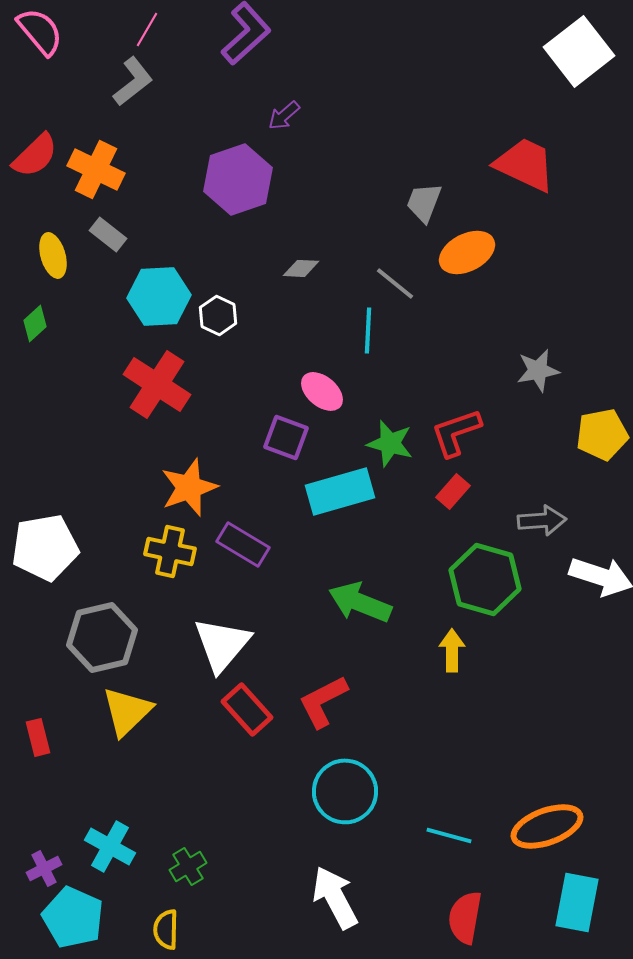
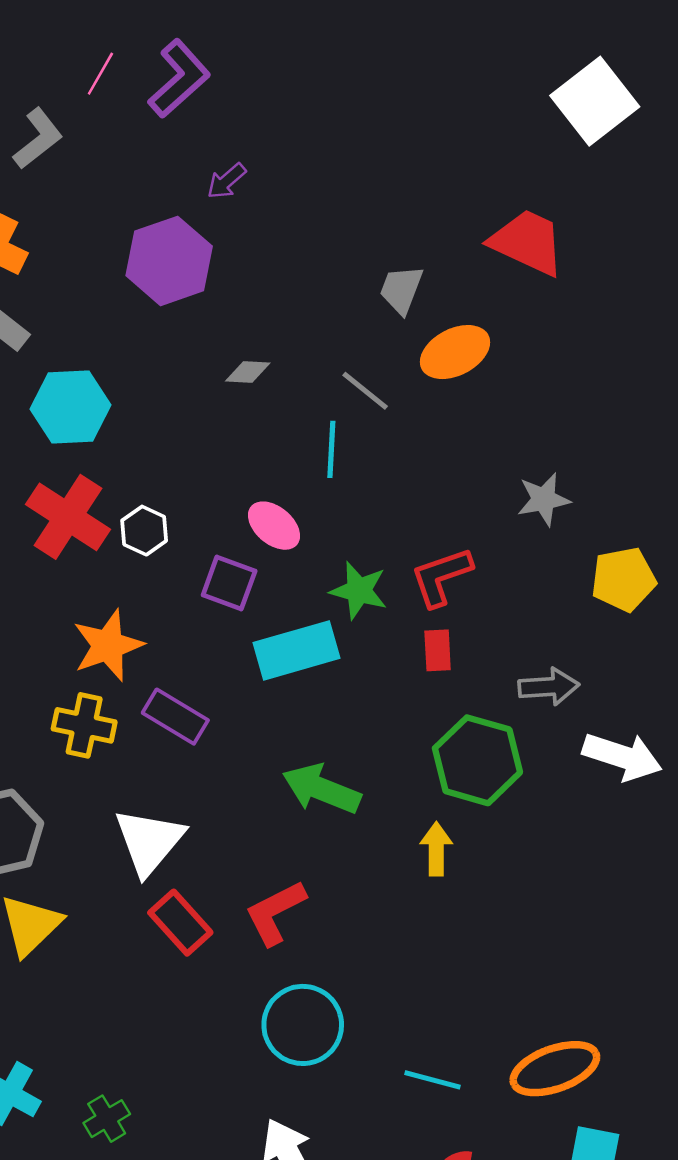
pink line: (147, 29) -> (100, 74), moved
white hexagon: (218, 315) -> (144, 531), moved
red rectangle: (453, 491) -> (438, 650), turned -44

